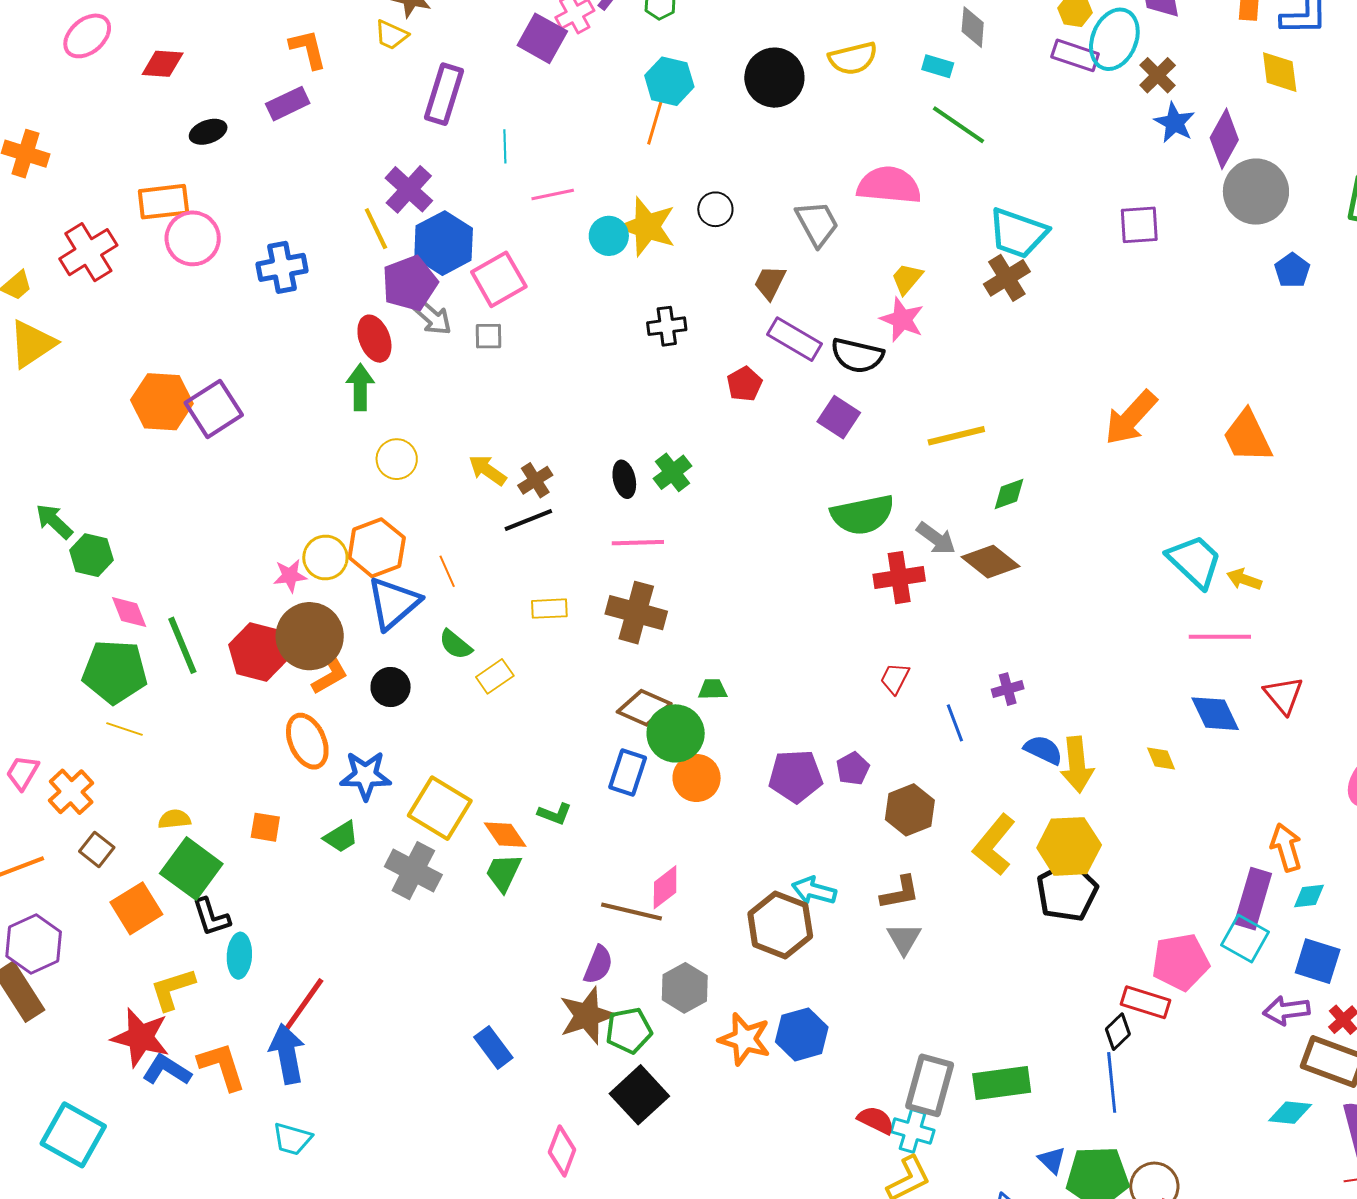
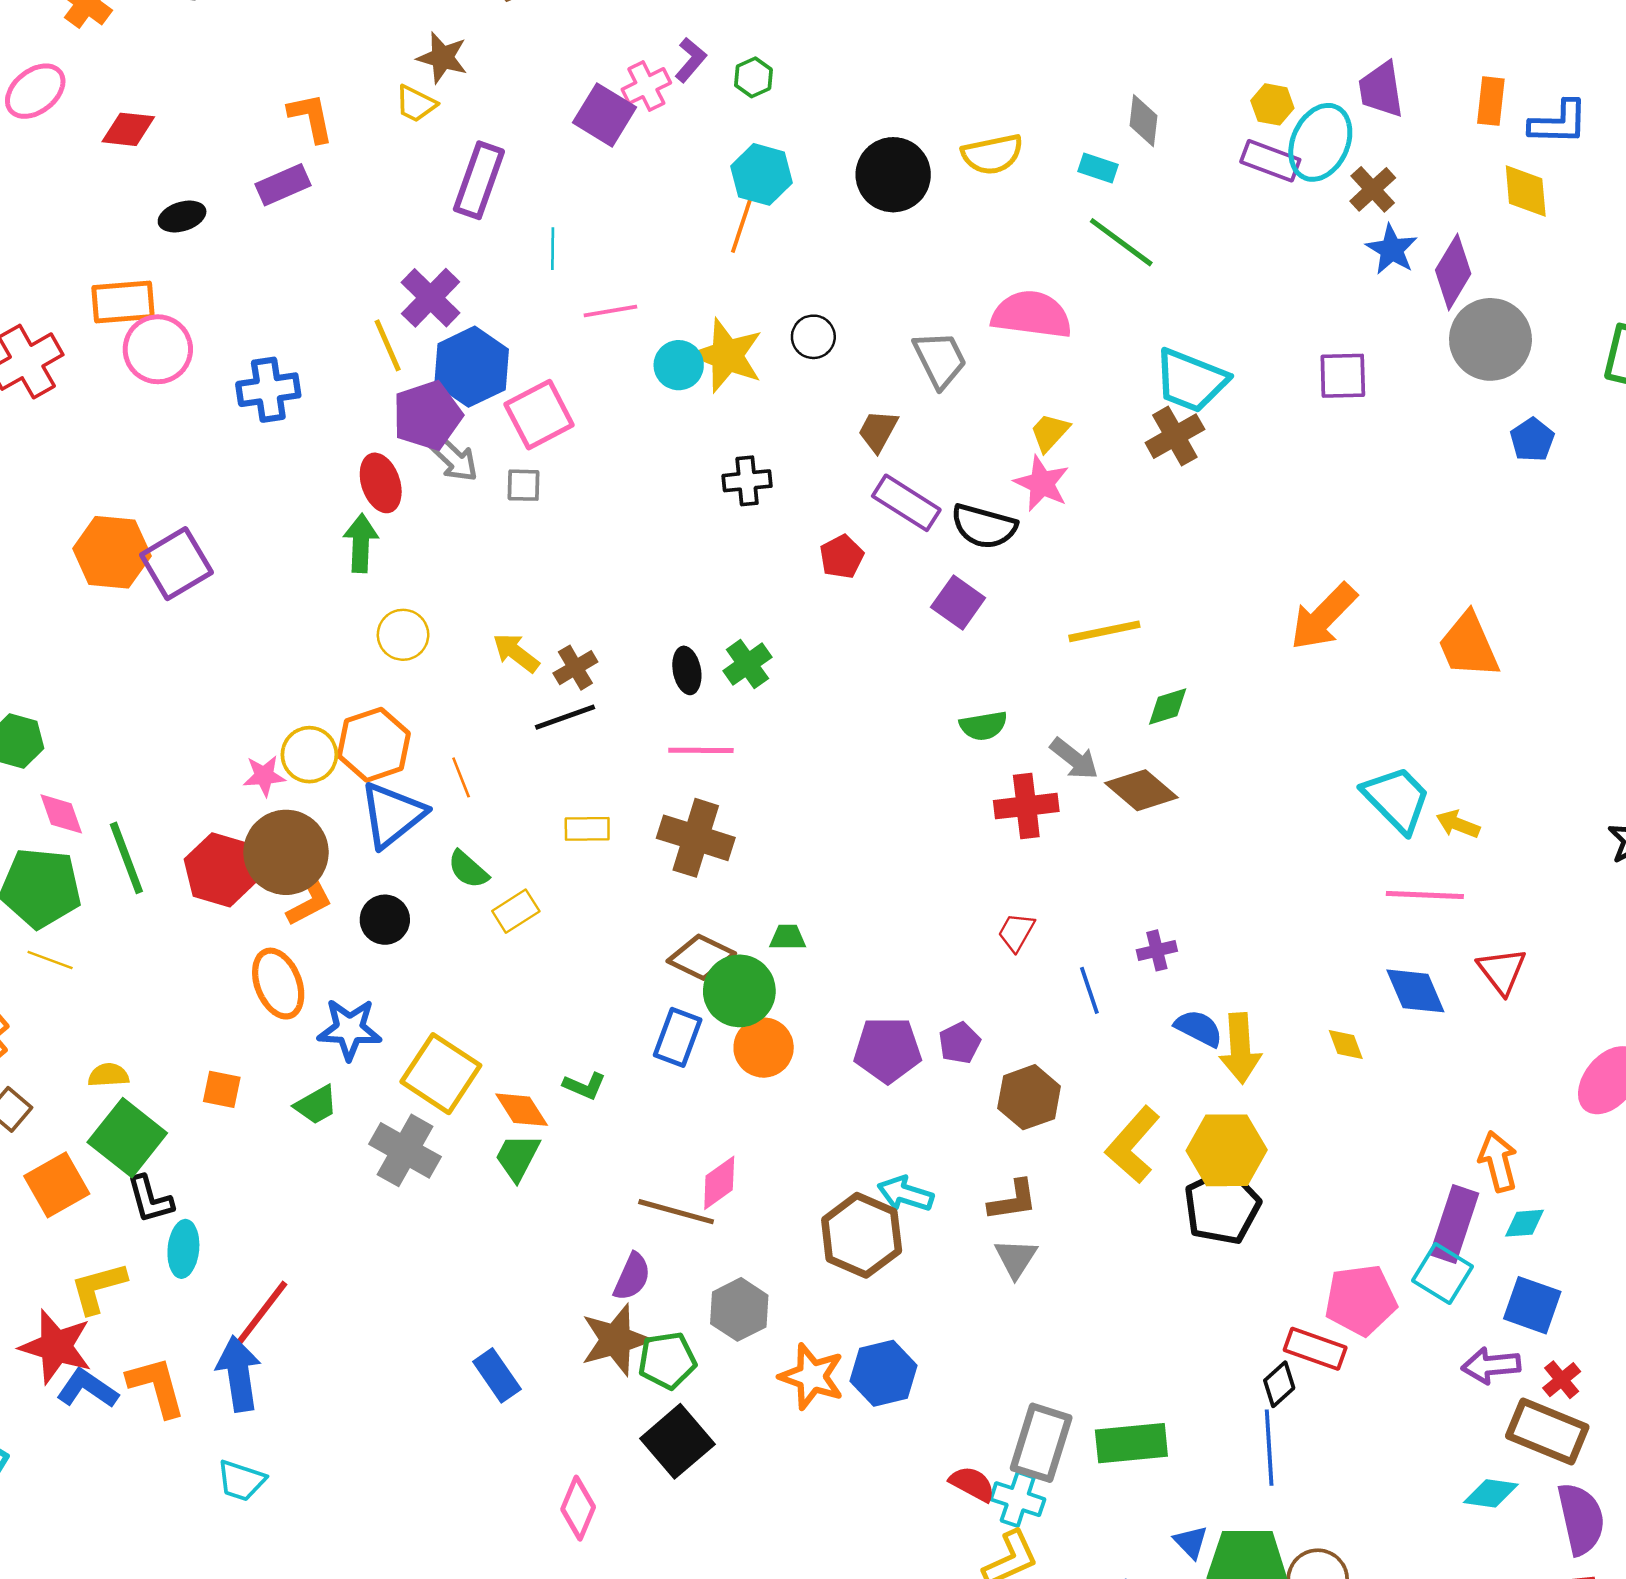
green semicircle: (863, 515) -> (983, 726), size x0.6

